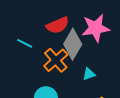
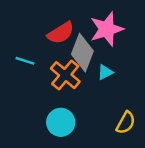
cyan triangle: (89, 74) -> (105, 72), moved

